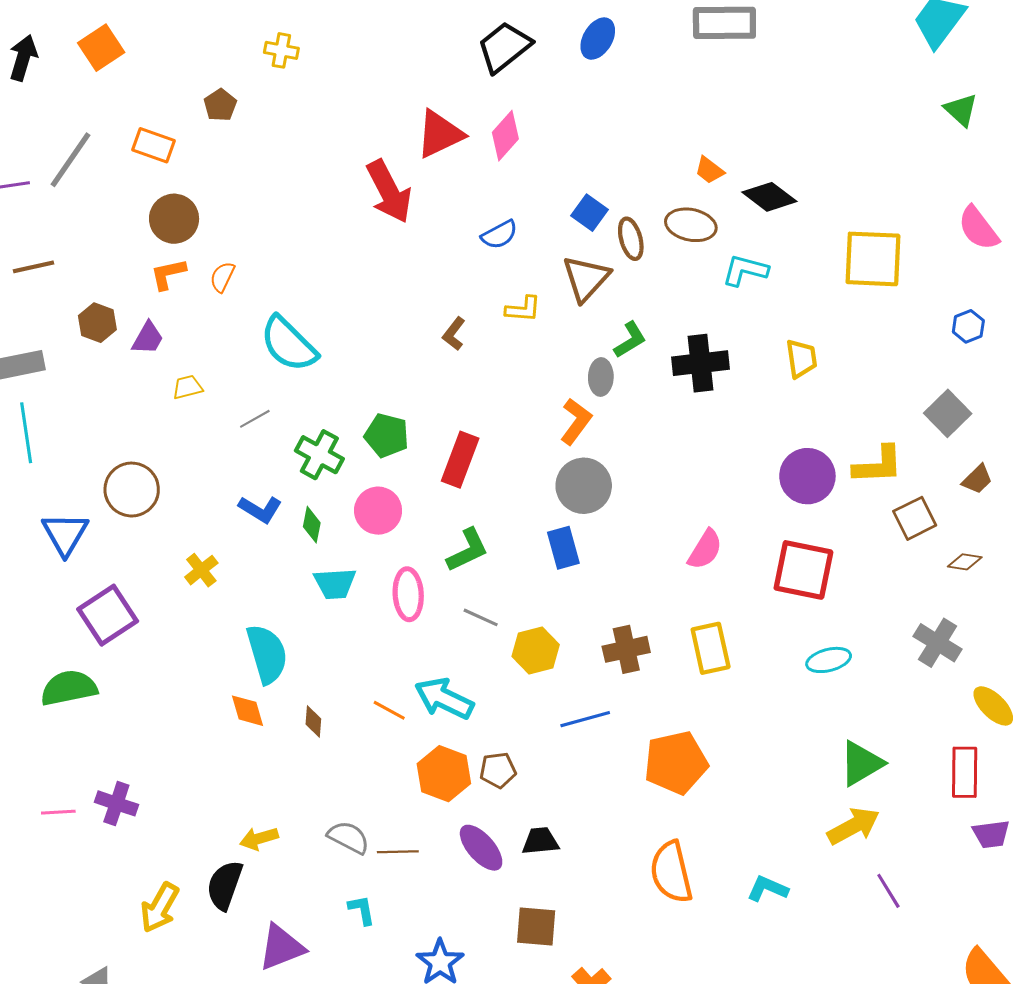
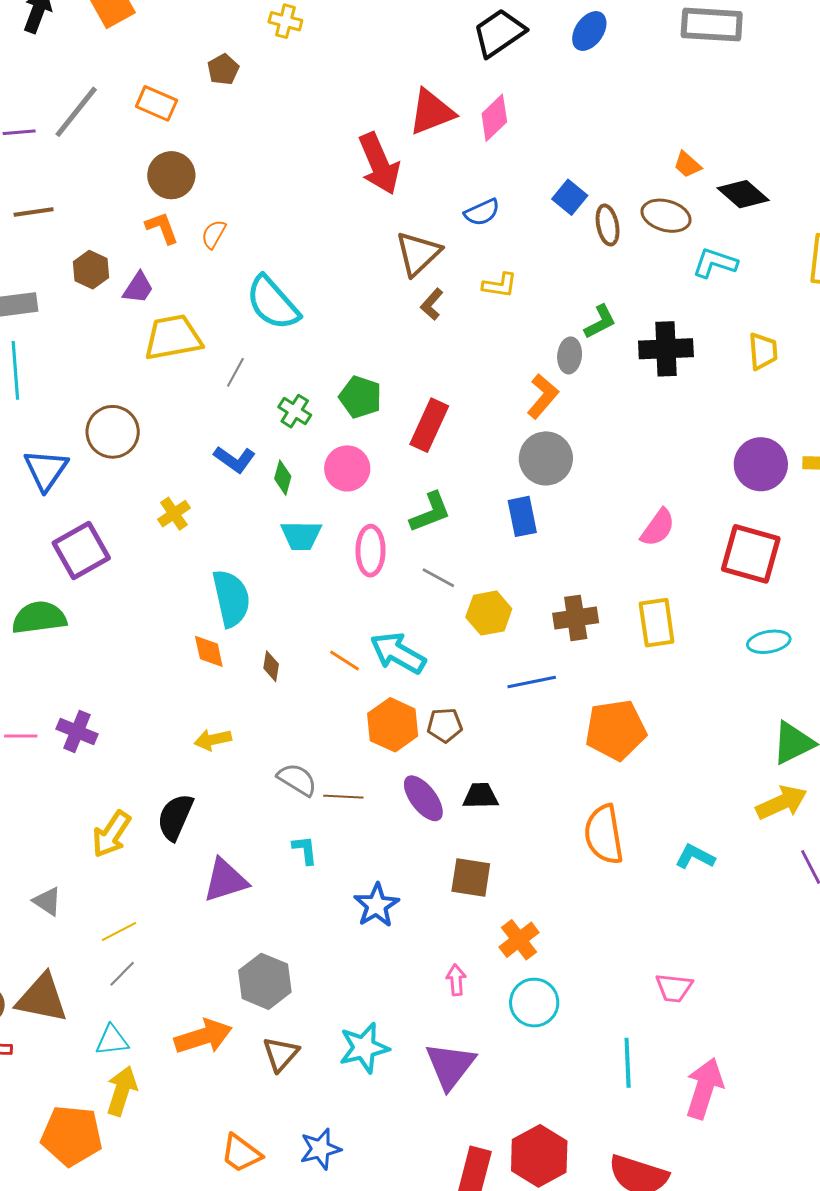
orange L-shape: (168, 274) -> (162, 228), turned 78
brown triangle: (586, 278) -> (418, 253), moved
yellow trapezoid: (188, 387) -> (173, 337), size x2.0
gray line: (255, 419) -> (235, 372), turned -36
green cross: (319, 455) -> (295, 411), size x0.7
yellow arrow: (259, 839) -> (213, 740), moved

